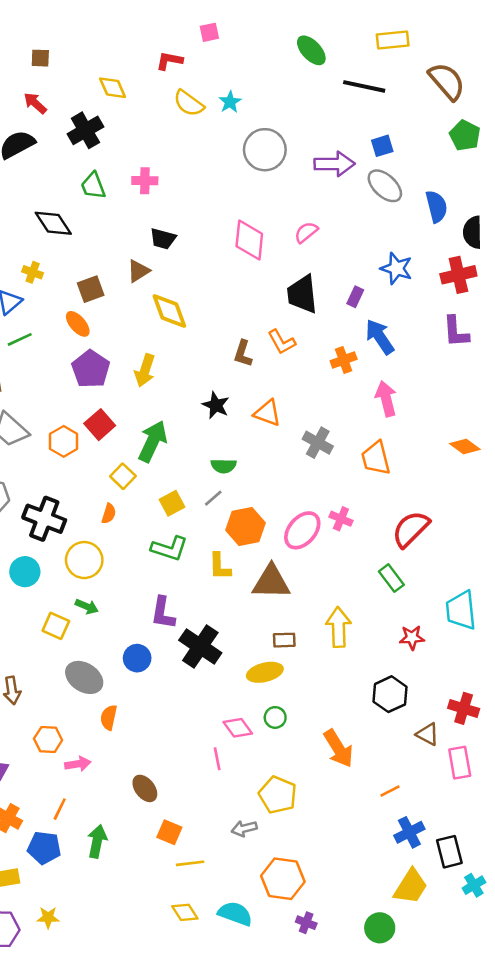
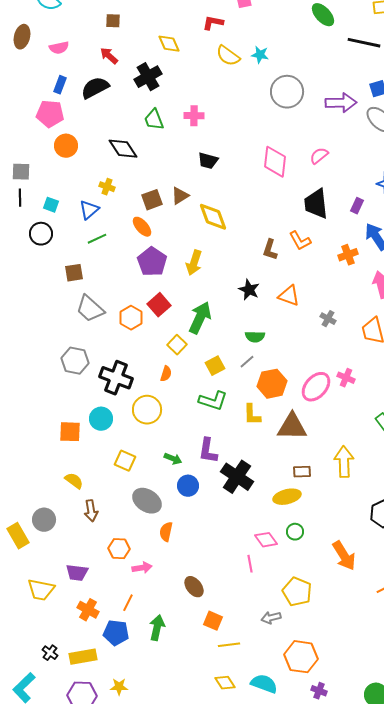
cyan star: (230, 102) -> (260, 55), turned -30
brown triangle: (138, 271) -> (180, 196), moved
gray cross: (318, 443) -> (328, 319), size x0.7
green arrow: (87, 606) -> (173, 459), moved

